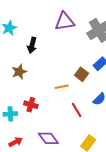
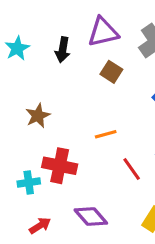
black arrow: (32, 45) -> (63, 50), moved
brown square: (81, 74) -> (111, 72), moved
red cross: (31, 105) -> (60, 166), size x1.5

